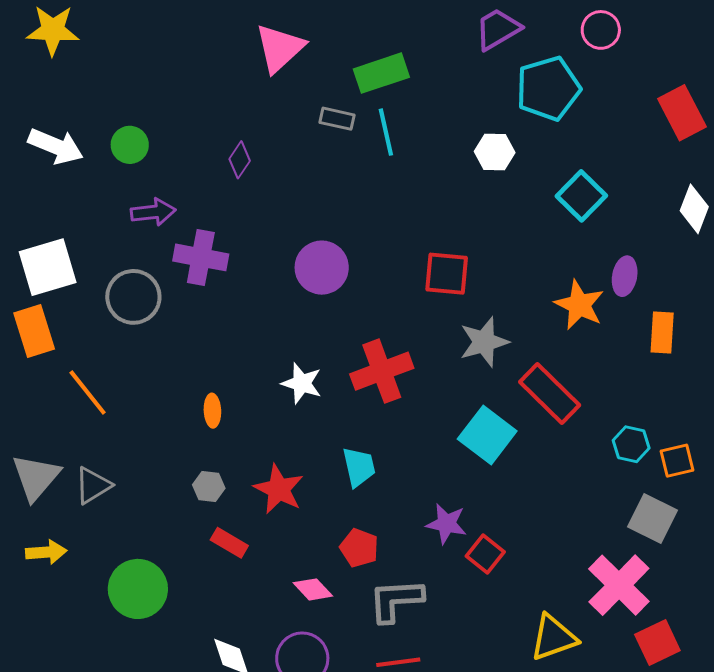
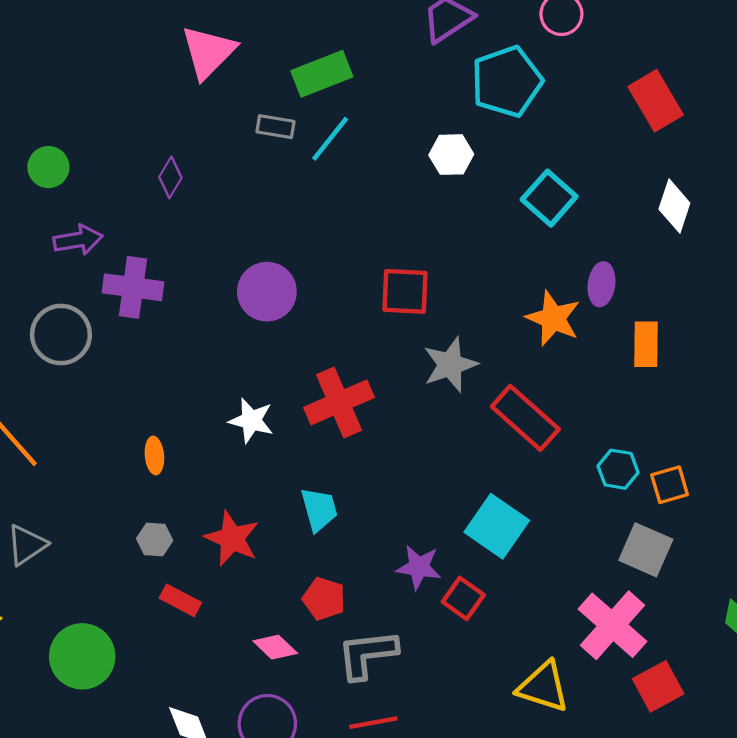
cyan line: (386, 132) -> (330, 139), turned 54
cyan square: (487, 435) -> (497, 526), moved
yellow triangle: (553, 638) -> (543, 687), turned 40

